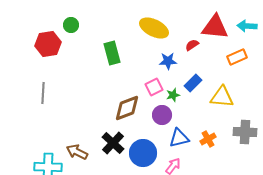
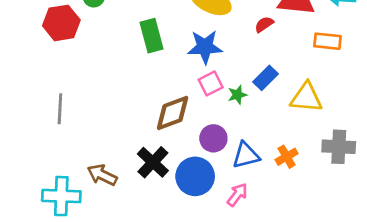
orange rectangle: (237, 57) -> (327, 41), turned 30
blue star: (168, 61) -> (205, 47), moved, size x1.4
gray line: (43, 93) -> (60, 109), moved
purple circle: (162, 115) -> (213, 138), moved

